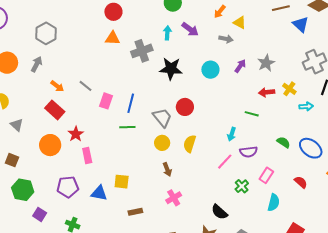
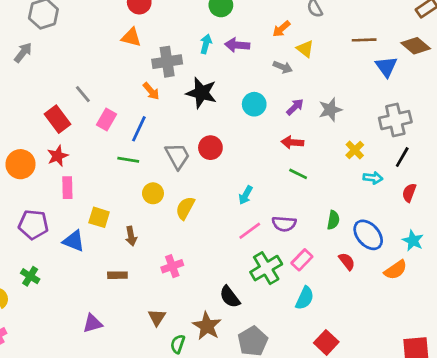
purple arrow: (190, 29) -> (237, 45), turned 138
orange arrow: (57, 86) -> (151, 91), moved
red arrow: (267, 92) -> (292, 142), moved
red rectangle: (55, 110) -> (57, 119), moved
cyan arrow: (232, 134) -> (246, 195), moved
green semicircle: (283, 142) -> (333, 220), turned 56
yellow circle: (162, 143) -> (153, 193), moved
yellow semicircle: (190, 144) -> (185, 208), moved
brown arrow: (167, 169) -> (131, 236), moved
yellow square: (122, 182) -> (99, 217), moved
red semicircle: (301, 182) -> (347, 261), moved
green cross: (242, 186) -> (266, 268), size x1.6

